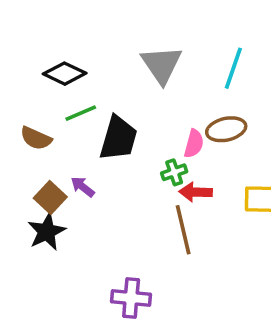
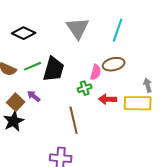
green line: (81, 113) -> (33, 66), moved
red arrow: (196, 192) -> (108, 99), moved
brown line: (183, 230) -> (74, 120), moved

